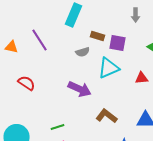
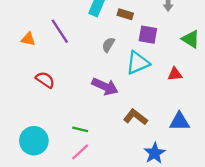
brown rectangle: (98, 36) -> (125, 14), moved
gray semicircle: (83, 52) -> (108, 45), turned 136
green line: (58, 127) -> (80, 129), turned 32

